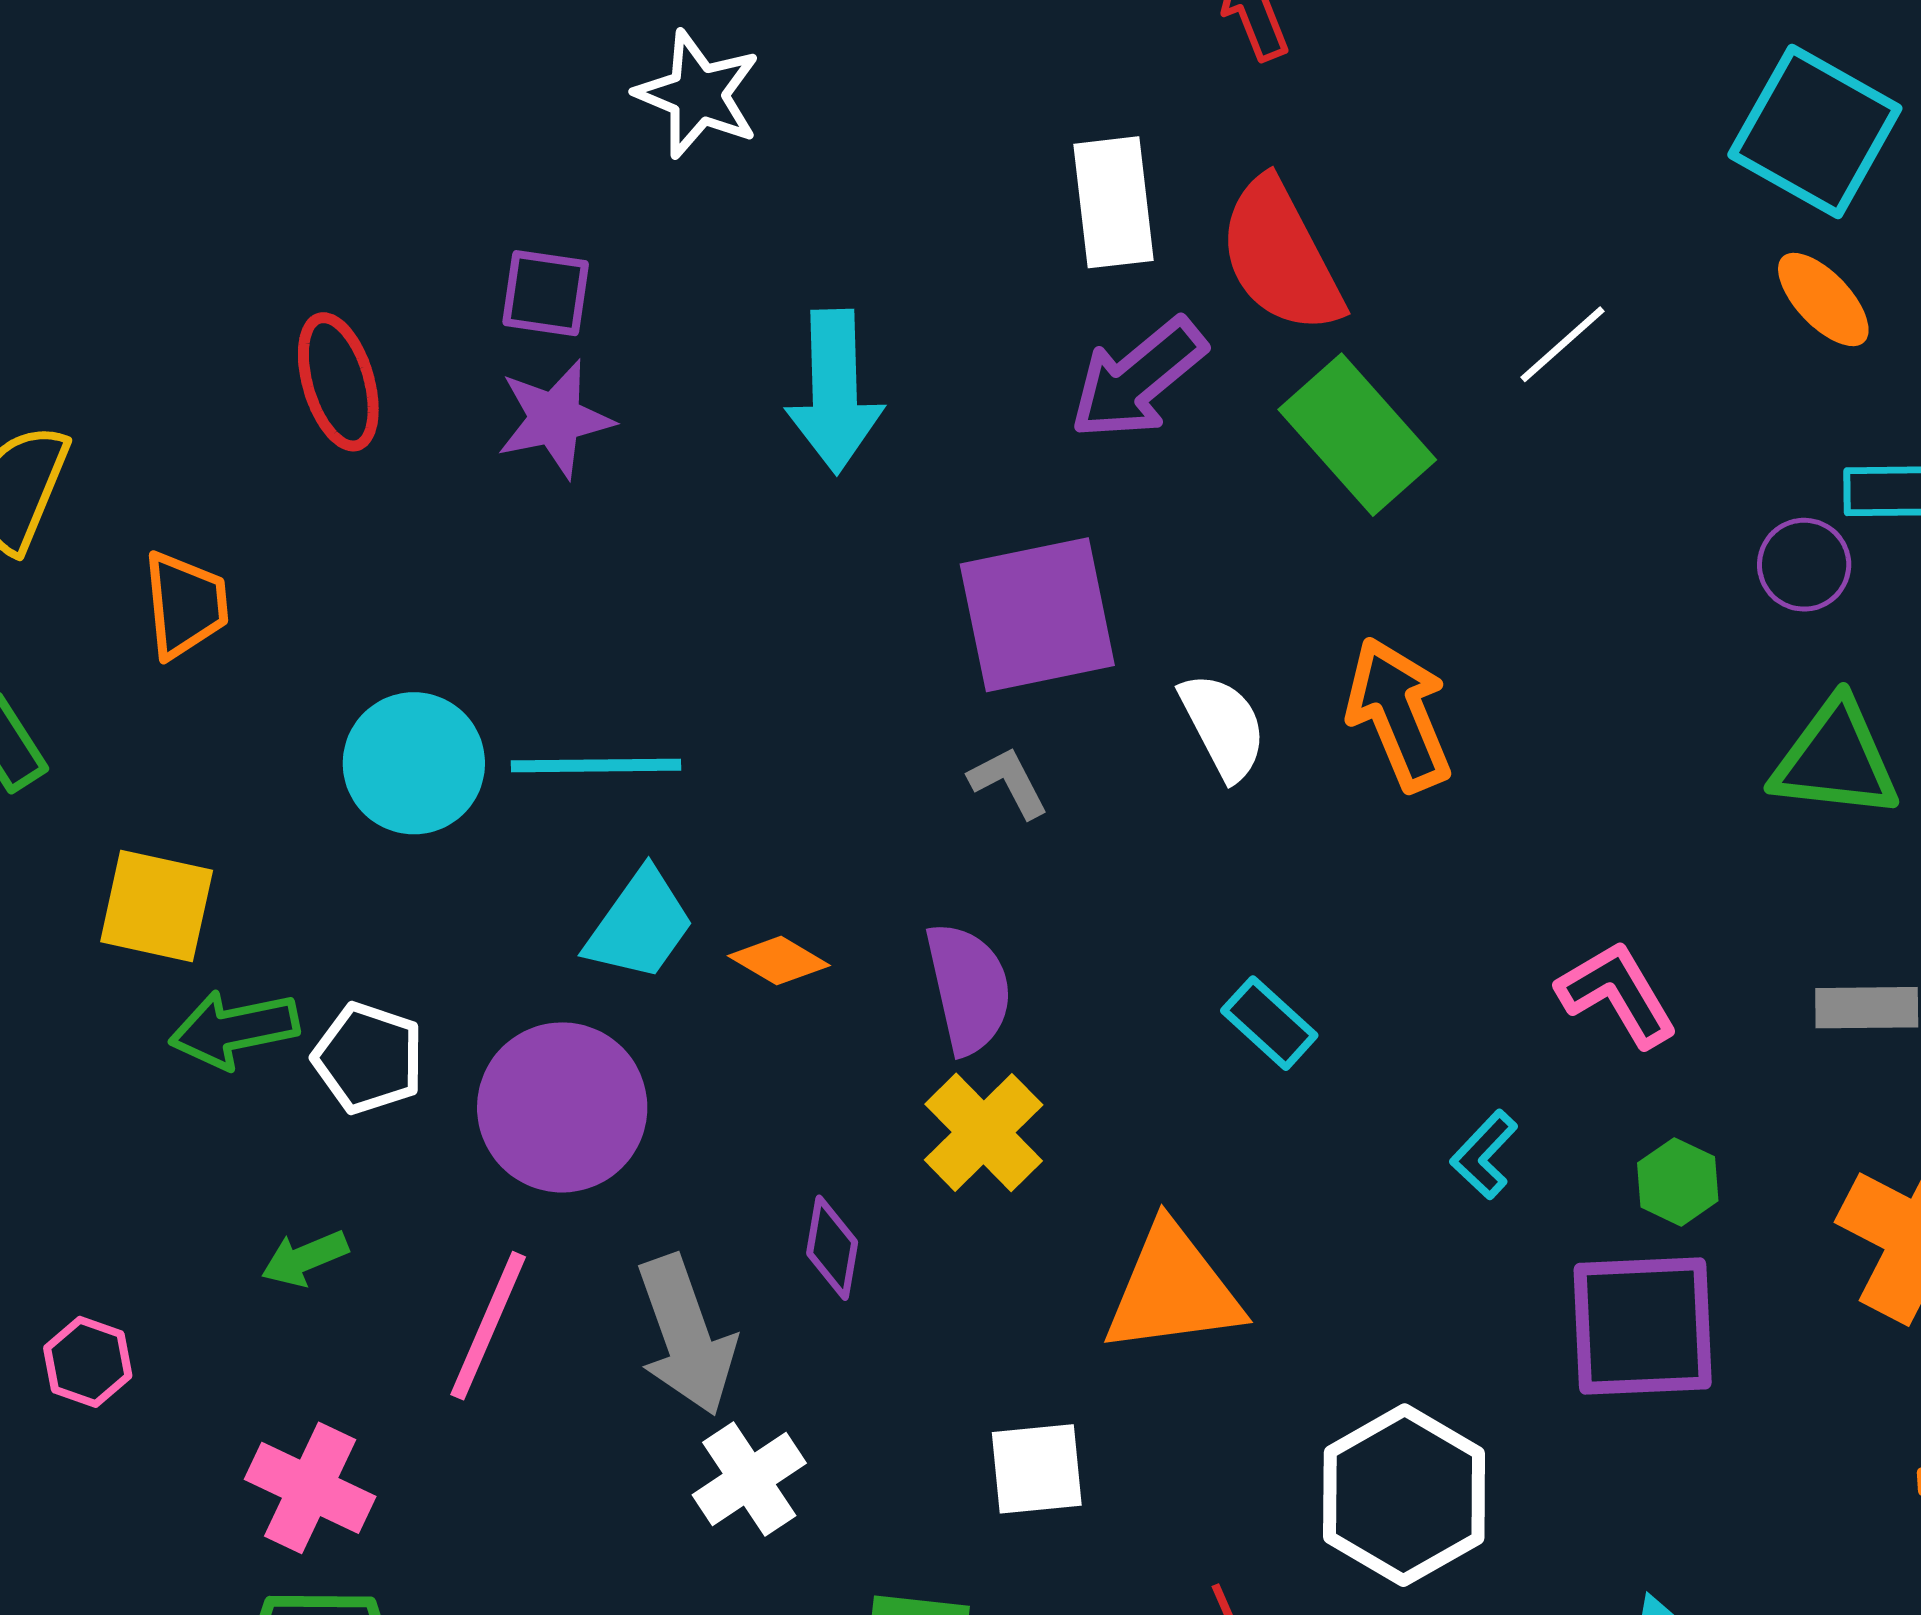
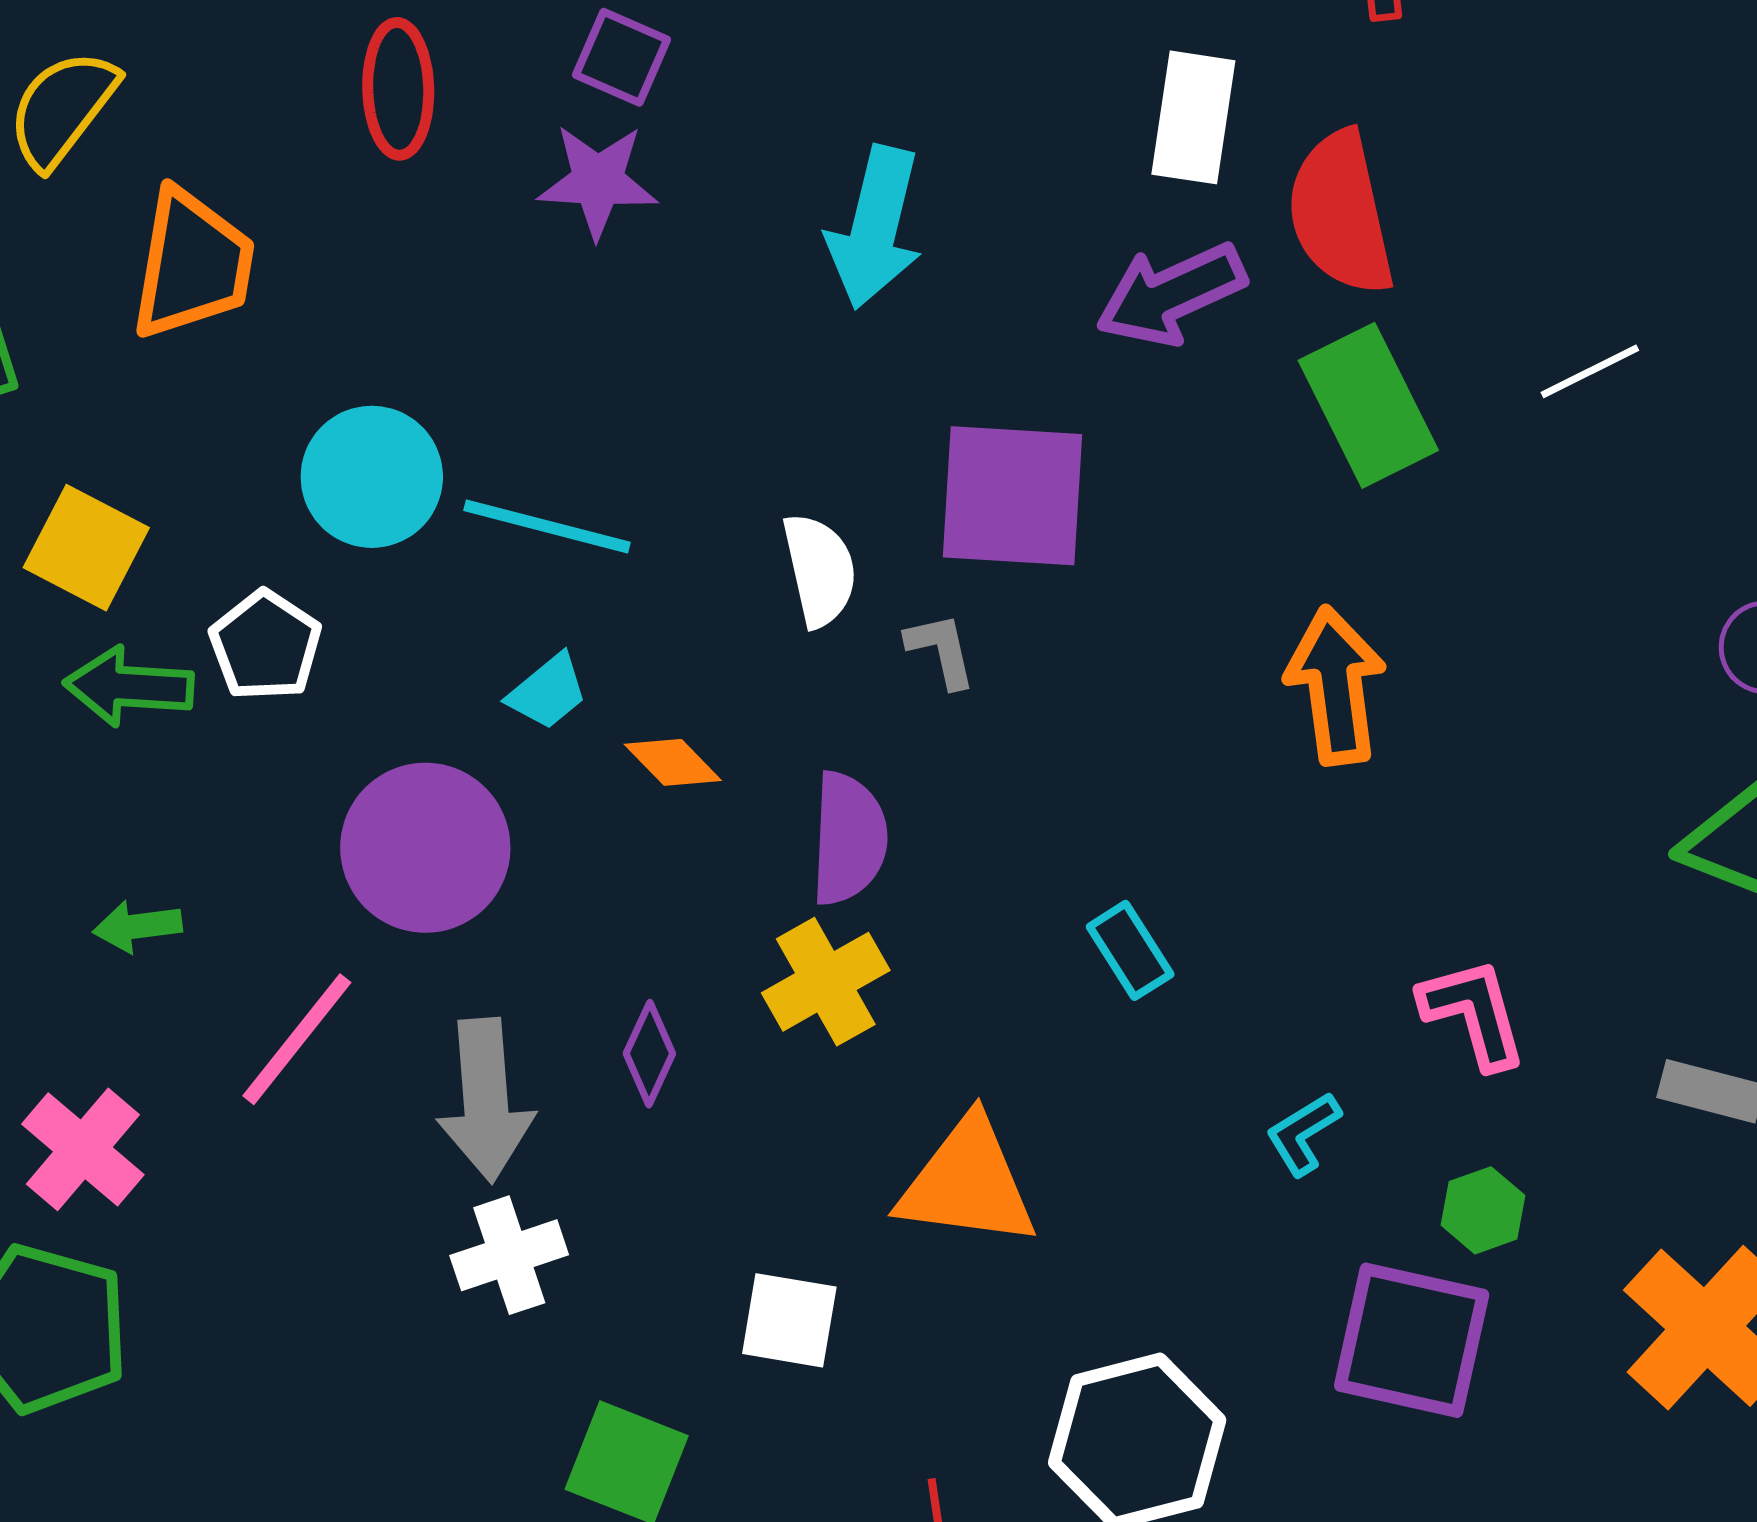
orange trapezoid: (185, 605) -> (192, 264), size x1.4
white semicircle: (1223, 726) -> (820, 570), moved
cyan trapezoid: (640, 925) -> (548, 692), size x0.7
white pentagon: (368, 1058) -> (265, 646), moved

